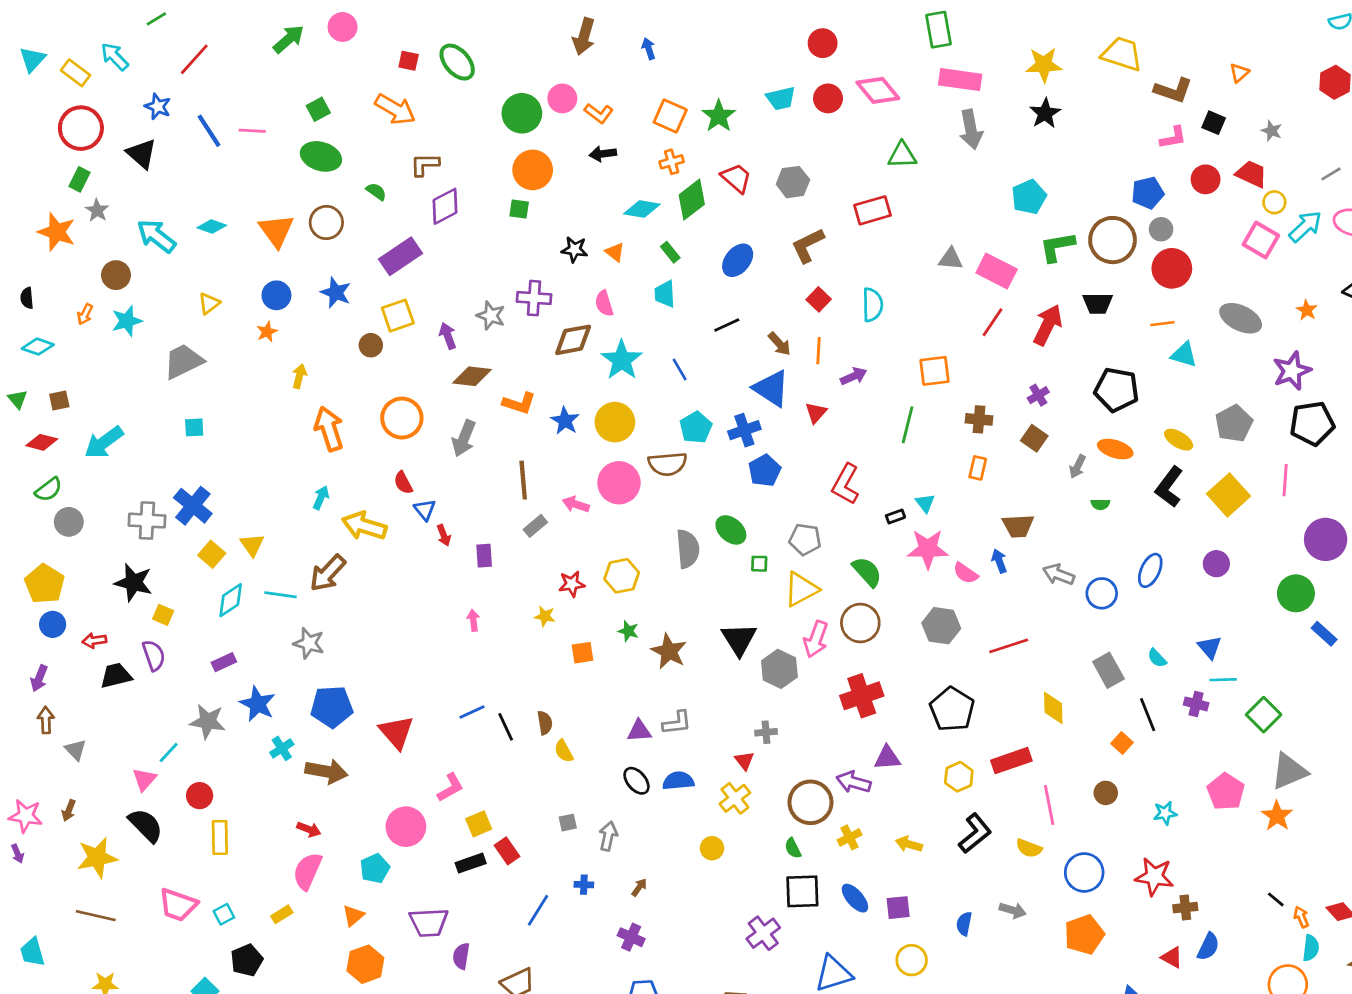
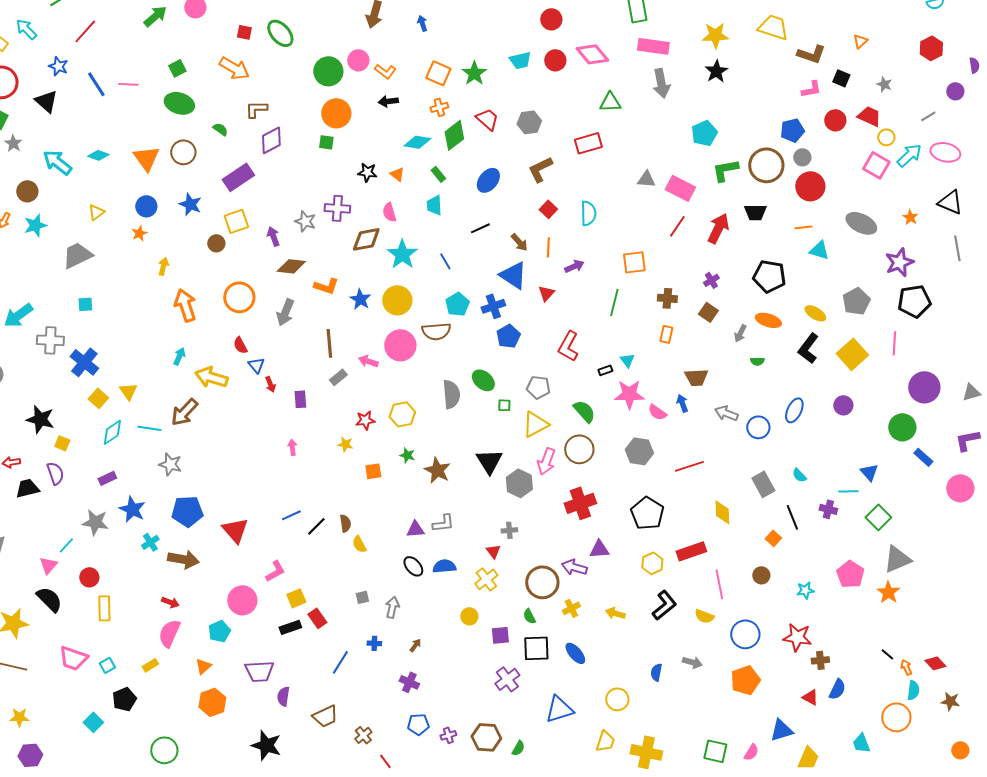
gray cross: (147, 521) -> (50, 340), moved
blue triangle: (1210, 647) -> (869, 472), moved
black line: (506, 727) -> (316, 526), turned 70
purple square: (898, 908) -> (500, 635), moved

